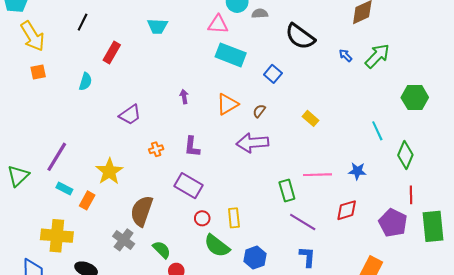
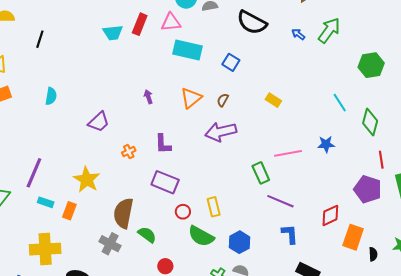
red rectangle: (112, 52) -> (140, 24), moved
red diamond: (347, 210) -> (330, 215), moved
green semicircle: (162, 250) -> (147, 235), moved

